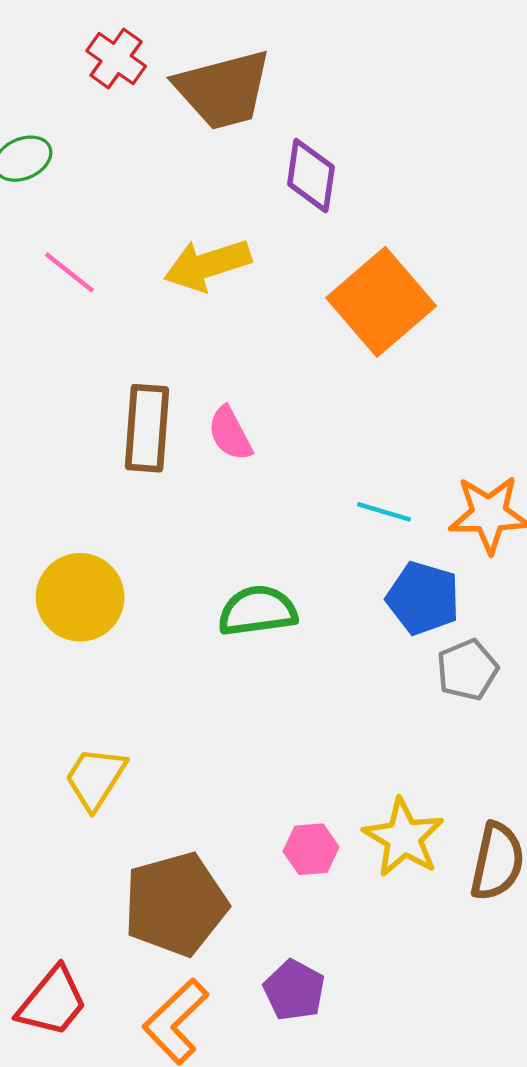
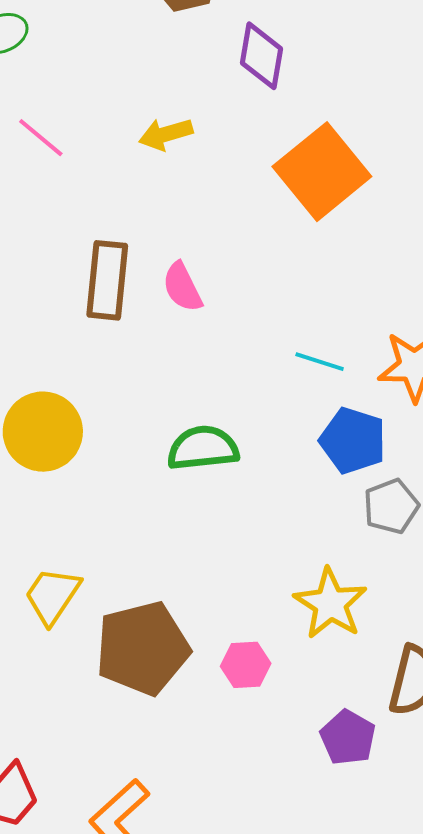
yellow arrow: (207, 265) -> (166, 134), size x0.7
yellow star: (404, 838) -> (330, 604), moved
brown pentagon: (175, 904) -> (143, 648), moved
purple pentagon: (294, 990) -> (348, 738), moved

